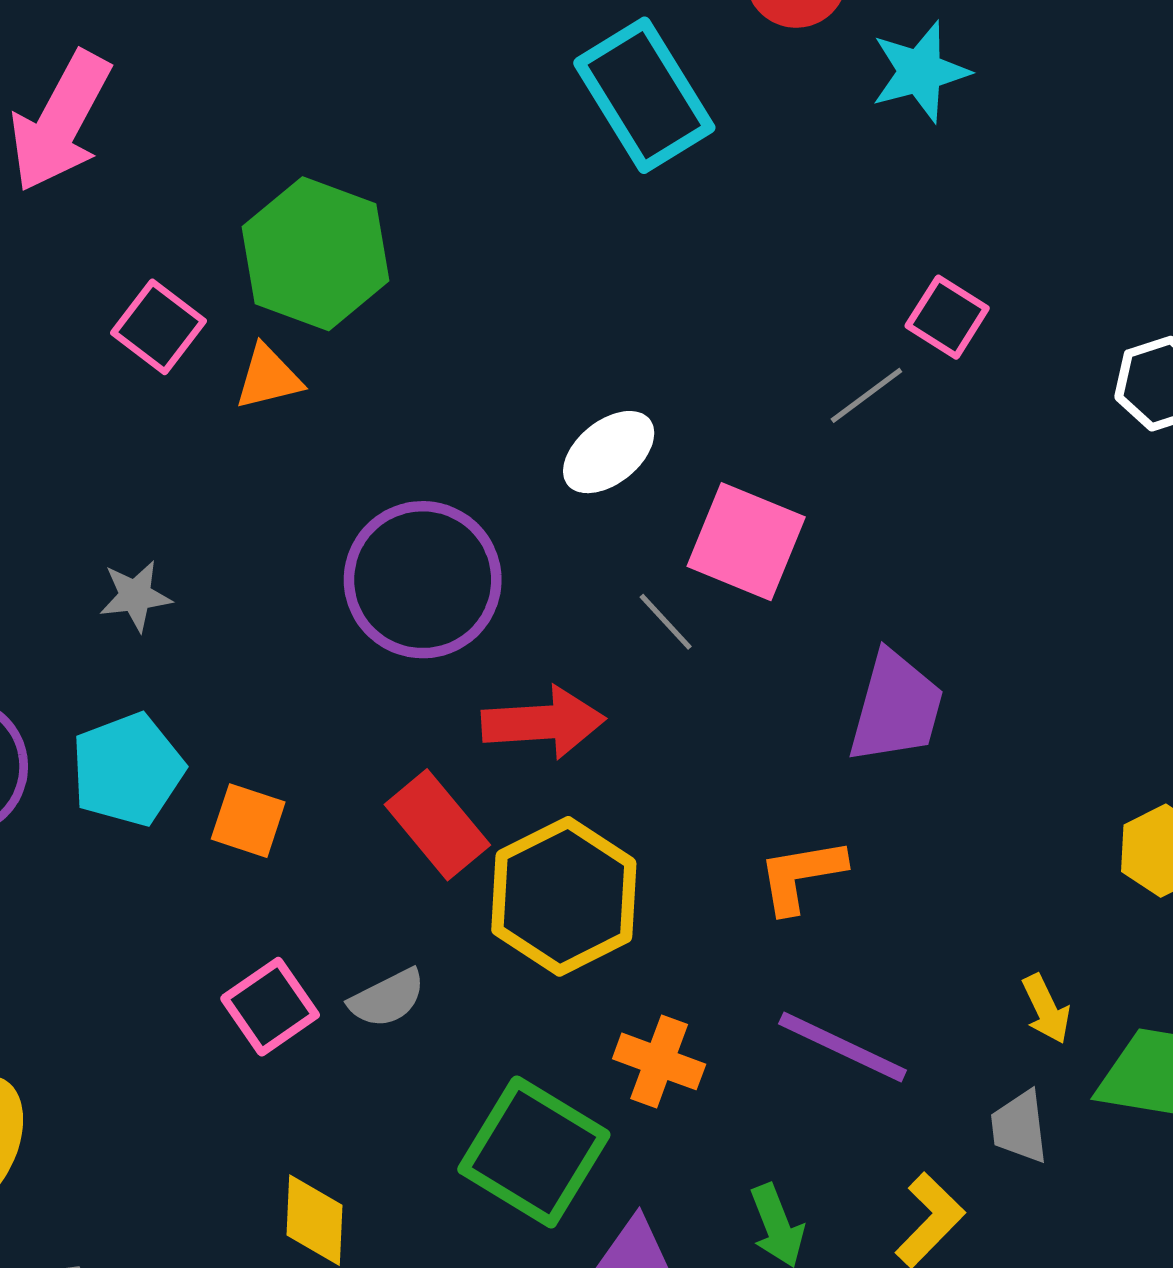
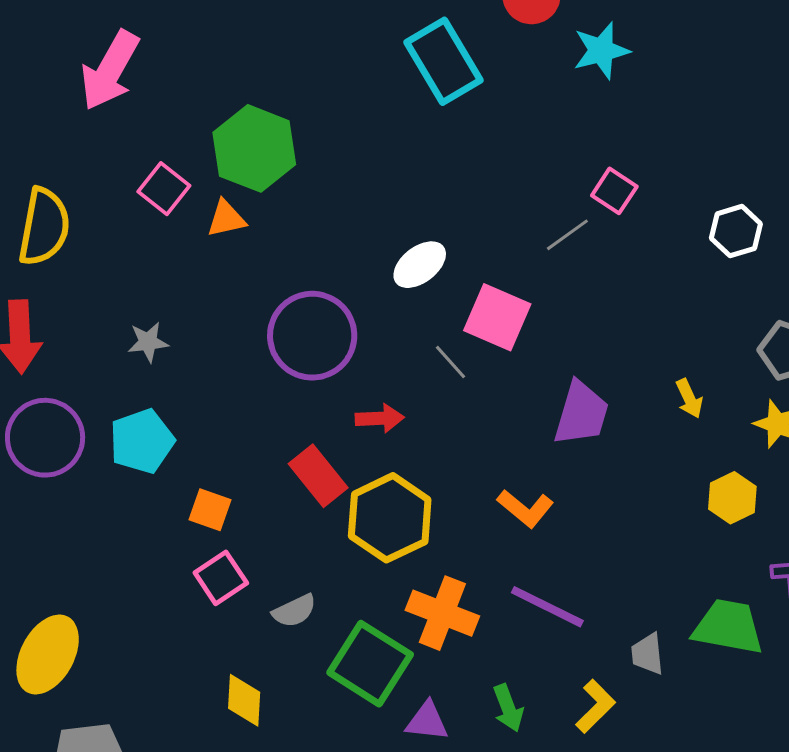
red arrow: (543, 722) -> (380, 418), size x0.7
orange square: (248, 821) -> (210, 510), moved
orange L-shape: (801, 876) -> (525, 508), turned -132
gray semicircle: (387, 998) -> (294, 611), moved
yellow arrow: (1046, 1009) -> (689, 399), moved
orange cross: (659, 1061) -> (442, 613), size x1.4

